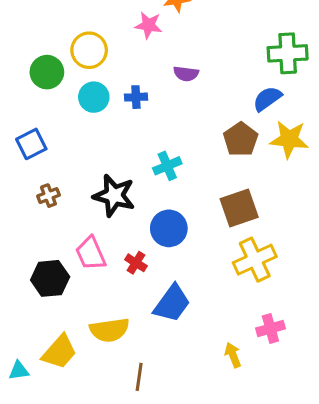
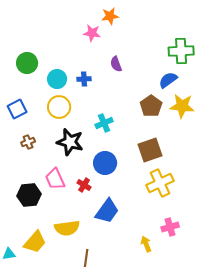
yellow circle: (89, 50) -> (59, 107), moved
purple semicircle: (186, 74) -> (116, 64), turned 63

